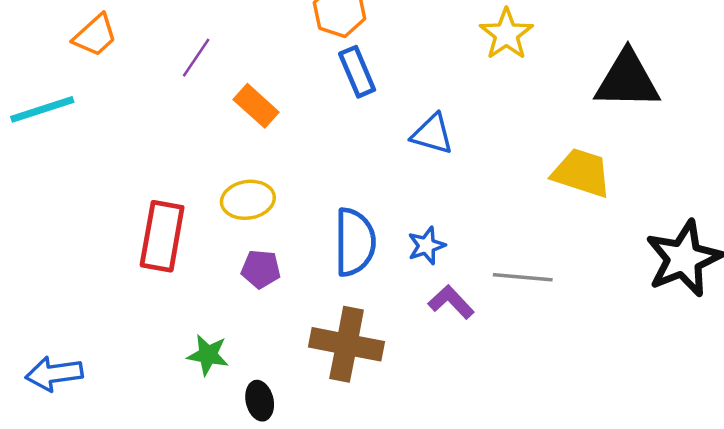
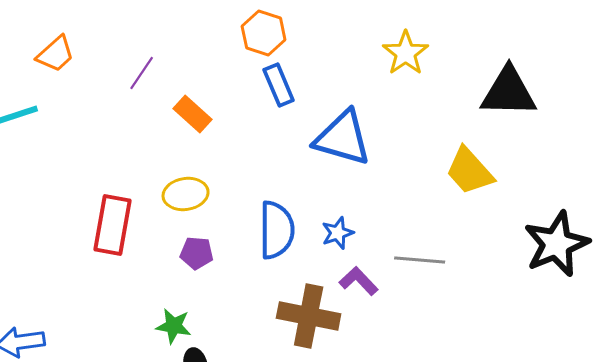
blue triangle: (432, 134) -> (343, 138), size x1.6
yellow trapezoid: (581, 173) -> (470, 171), turned -150
brown cross: (347, 344) -> (309, 316), moved
green star: (208, 355) -> (174, 326), moved

